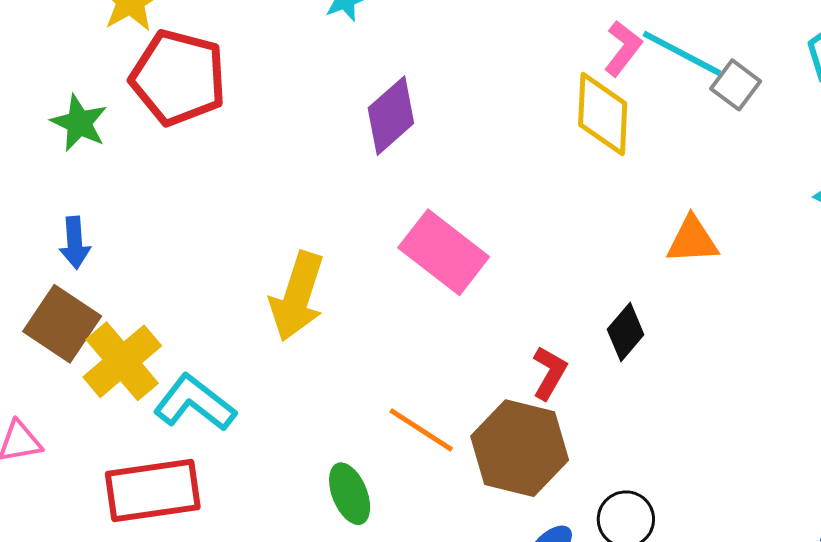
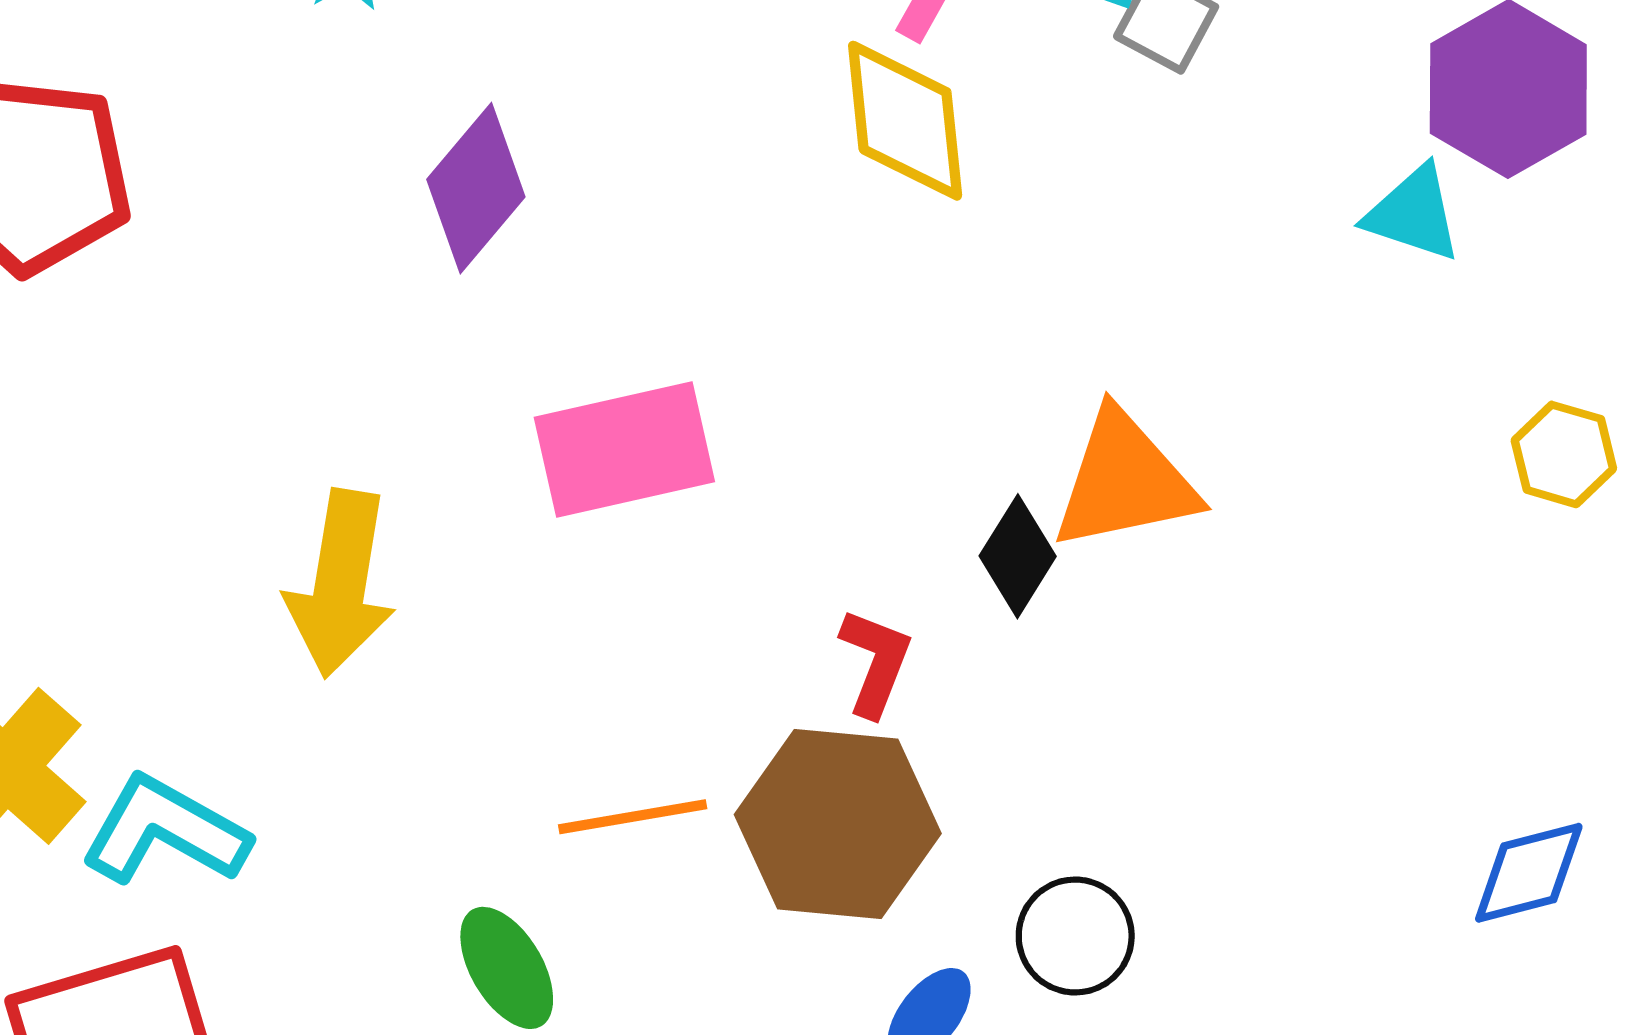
orange triangle: (692, 240) -> (1125, 481), moved, size x1.4
pink rectangle: (444, 252) -> (624, 450), turned -42
orange line: (421, 430) -> (633, 817), turned -34

